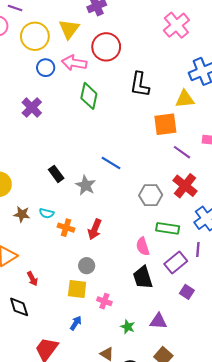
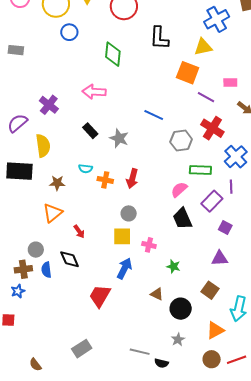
pink arrow: (74, 63) -> (94, 92), moved
purple cross: (32, 108) -> (49, 105), moved
orange square: (165, 124) -> (188, 73), turned 35
blue line: (111, 163) -> (154, 115), moved
brown star: (22, 214) -> (57, 183), moved
pink semicircle: (143, 246) -> (179, 190), turned 72
purple triangle: (158, 321) -> (220, 258), moved
blue arrow: (76, 323) -> (124, 268), size x1.5

